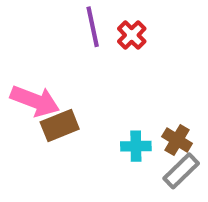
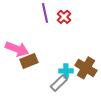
brown cross: (177, 140) -> (86, 68), size x1.5
gray rectangle: (181, 171) -> (59, 83), moved

